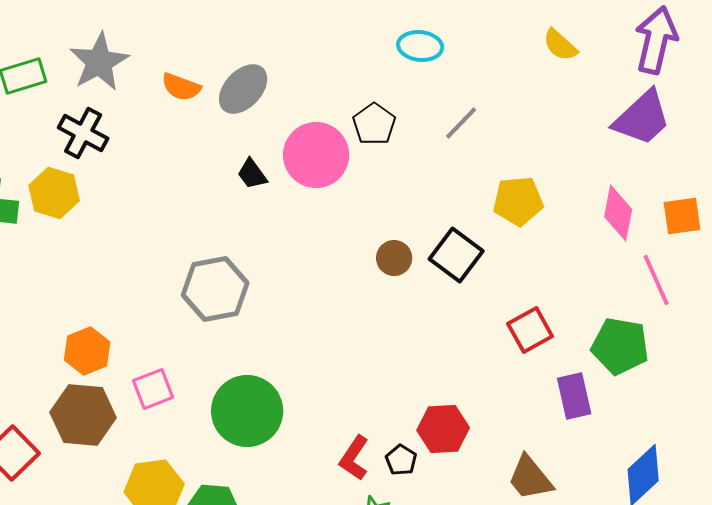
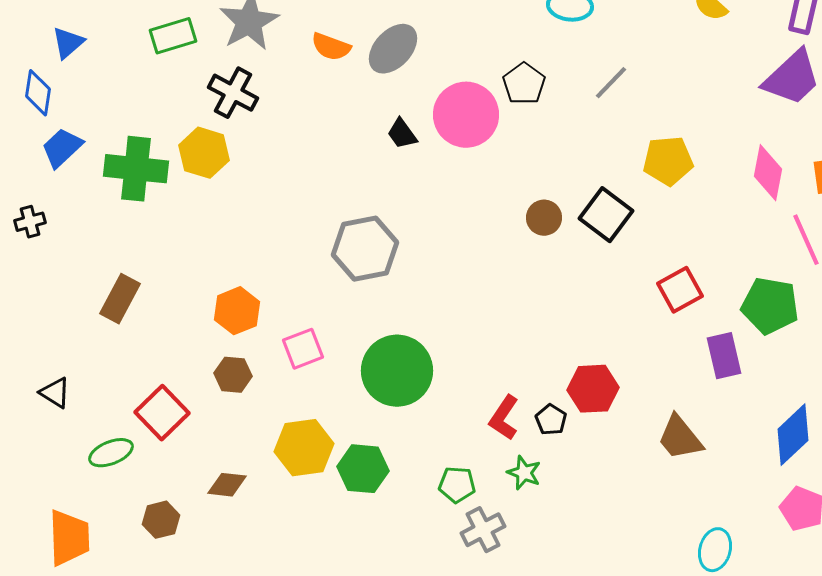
brown hexagon: (83, 415) -> (233, 375), size x0.6

